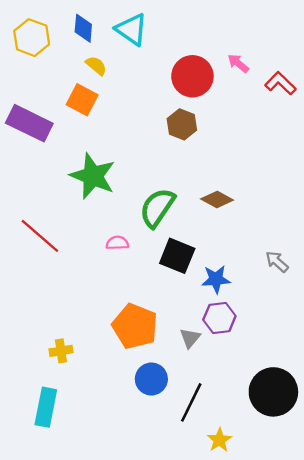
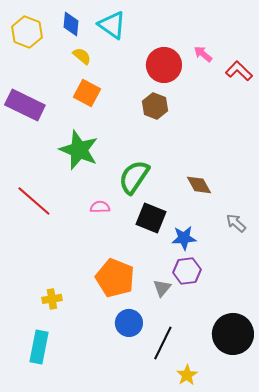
orange square: (82, 100) -> (87, 93), moved
brown diamond: (217, 199) -> (199, 185), moved, turned 32

